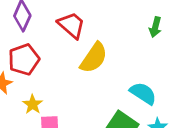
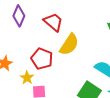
red pentagon: (24, 59) -> (42, 59), moved, turned -30

